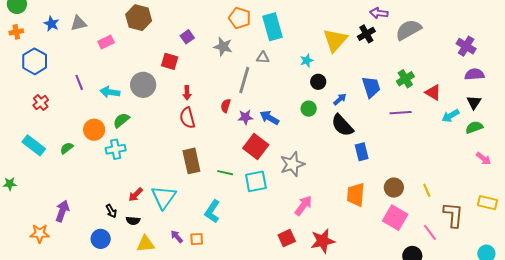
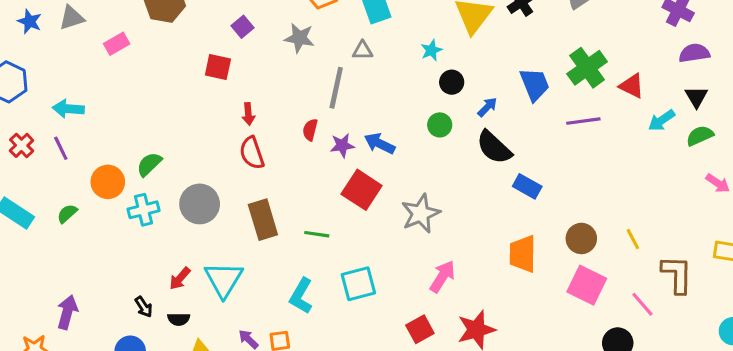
green cross: (405, 79) -> (587, 68), size x1.4
purple line: (79, 82) -> (61, 148), moved
gray circle: (143, 85) -> (200, 204), moved
cyan arrow: (110, 92) -> (68, 109), moved
blue rectangle: (362, 152) -> (527, 186), turned -42
cyan square: (256, 181) -> (358, 284), moved

